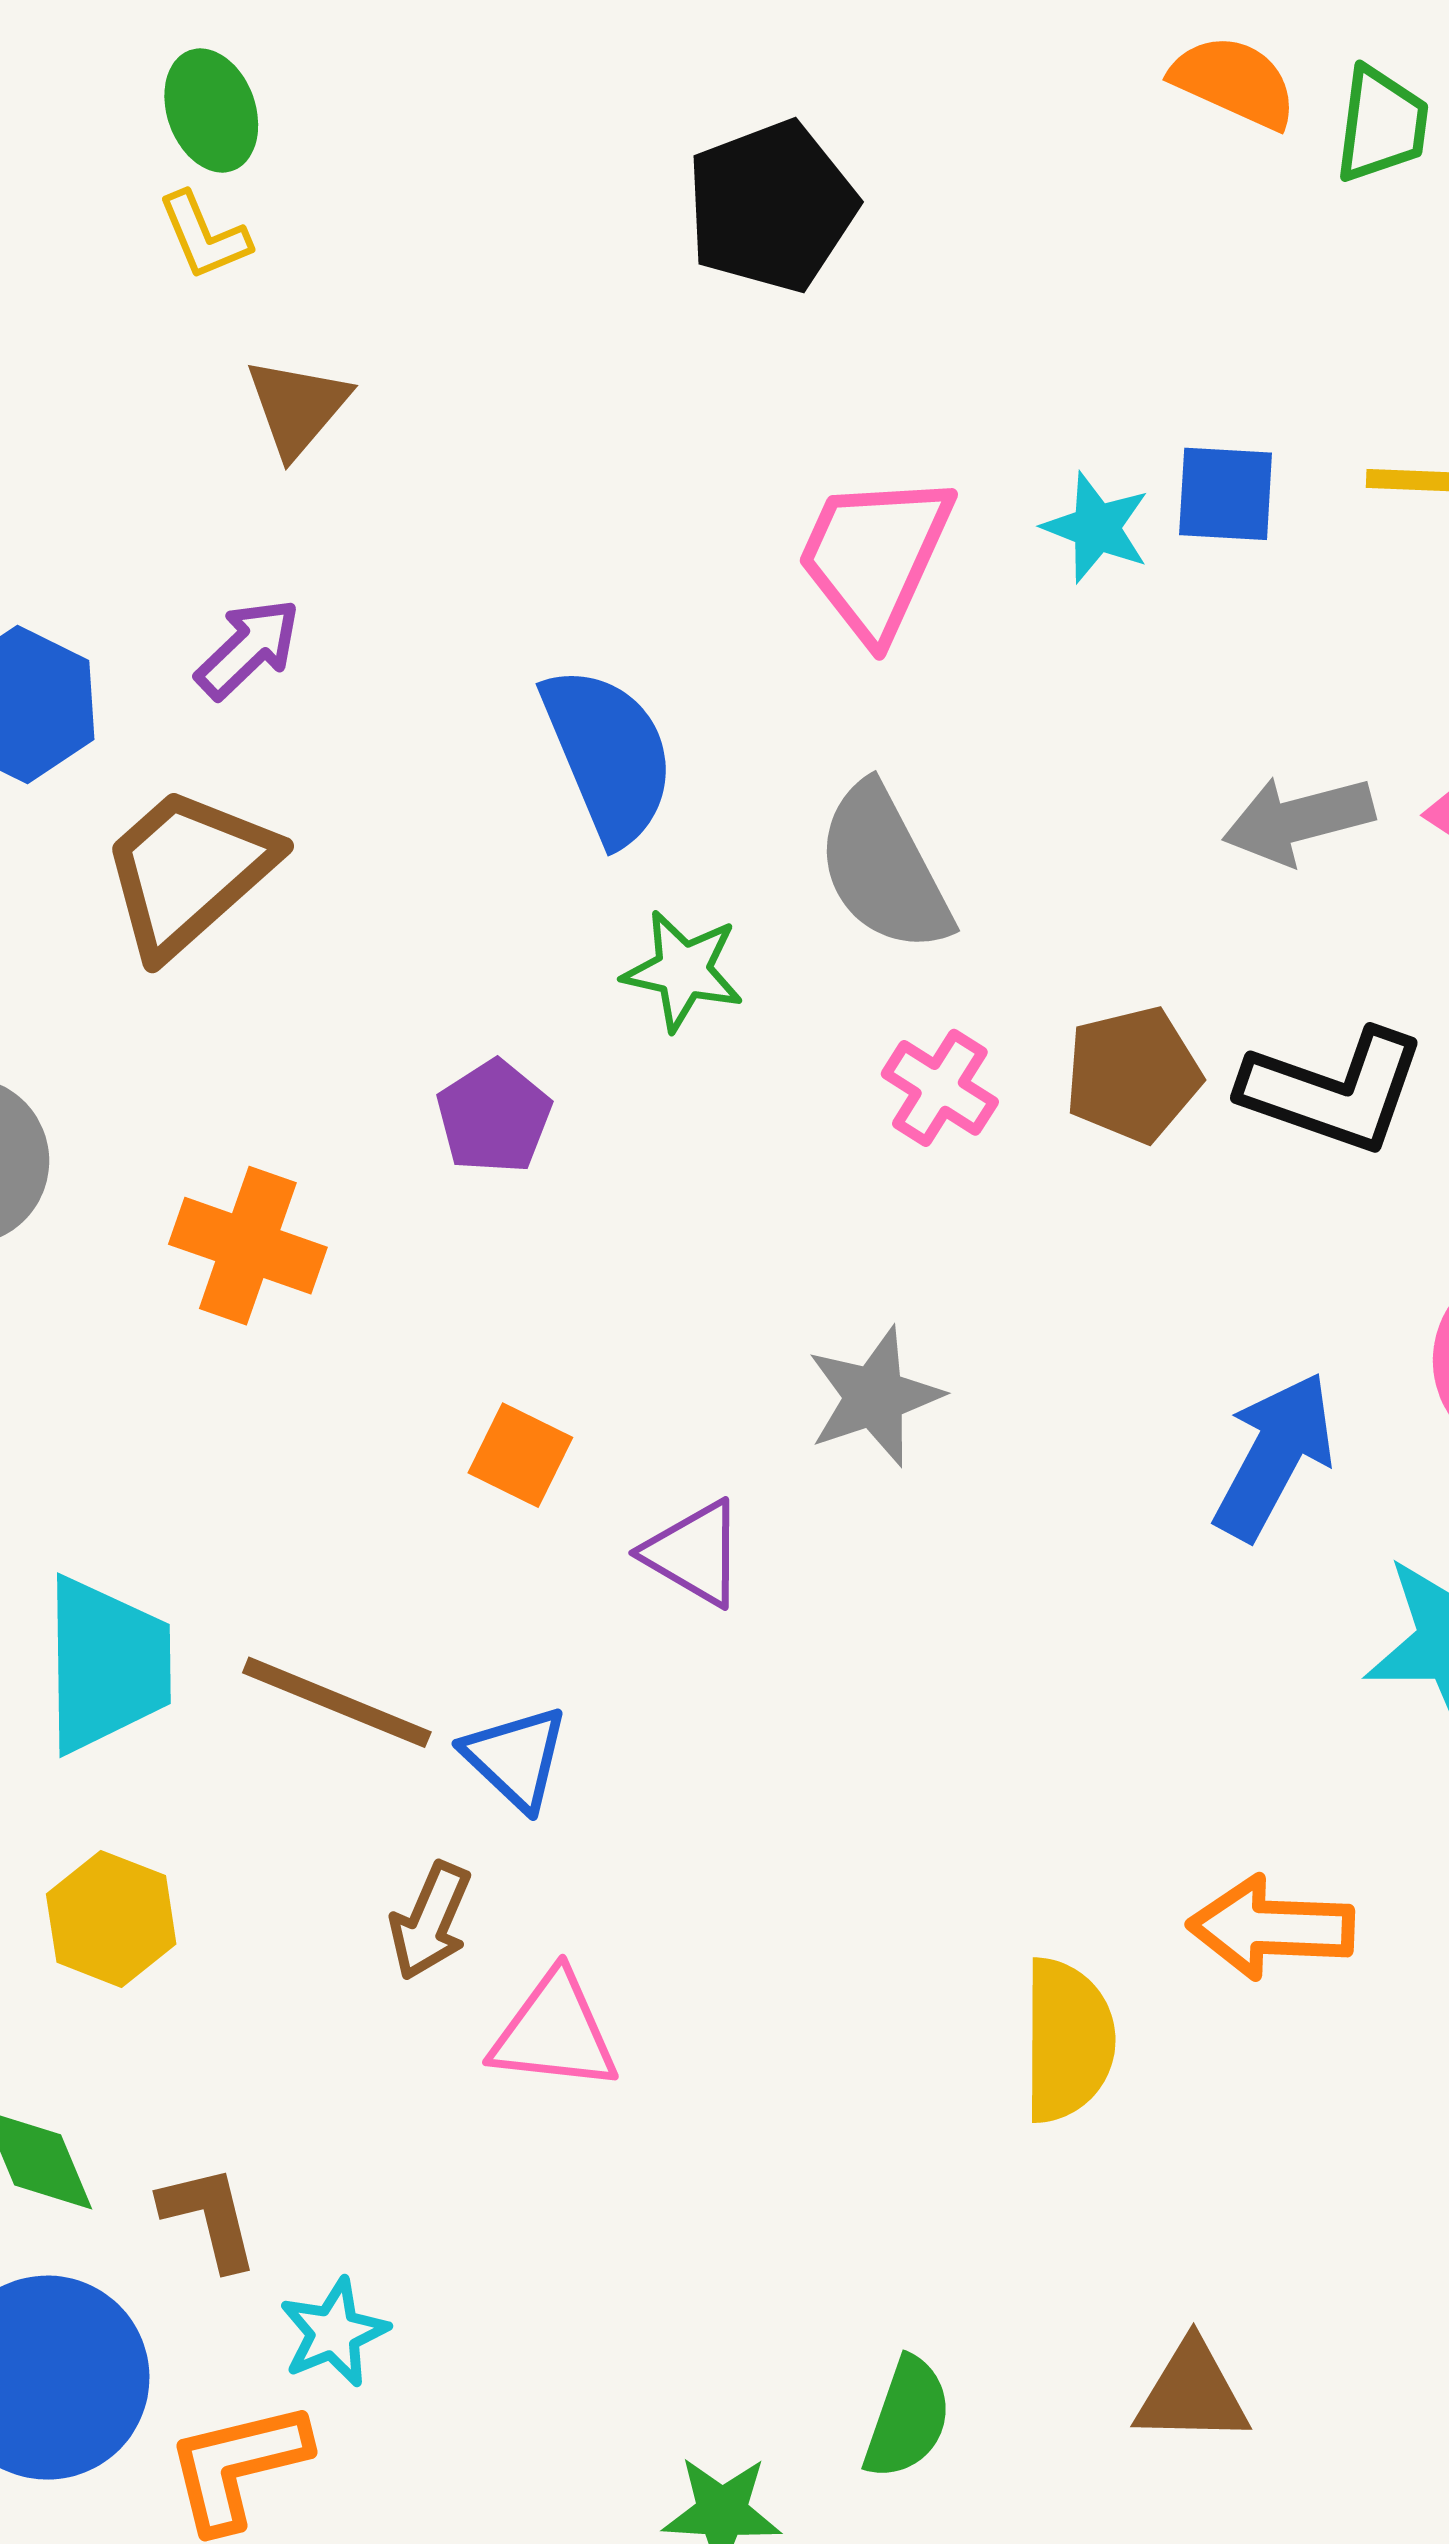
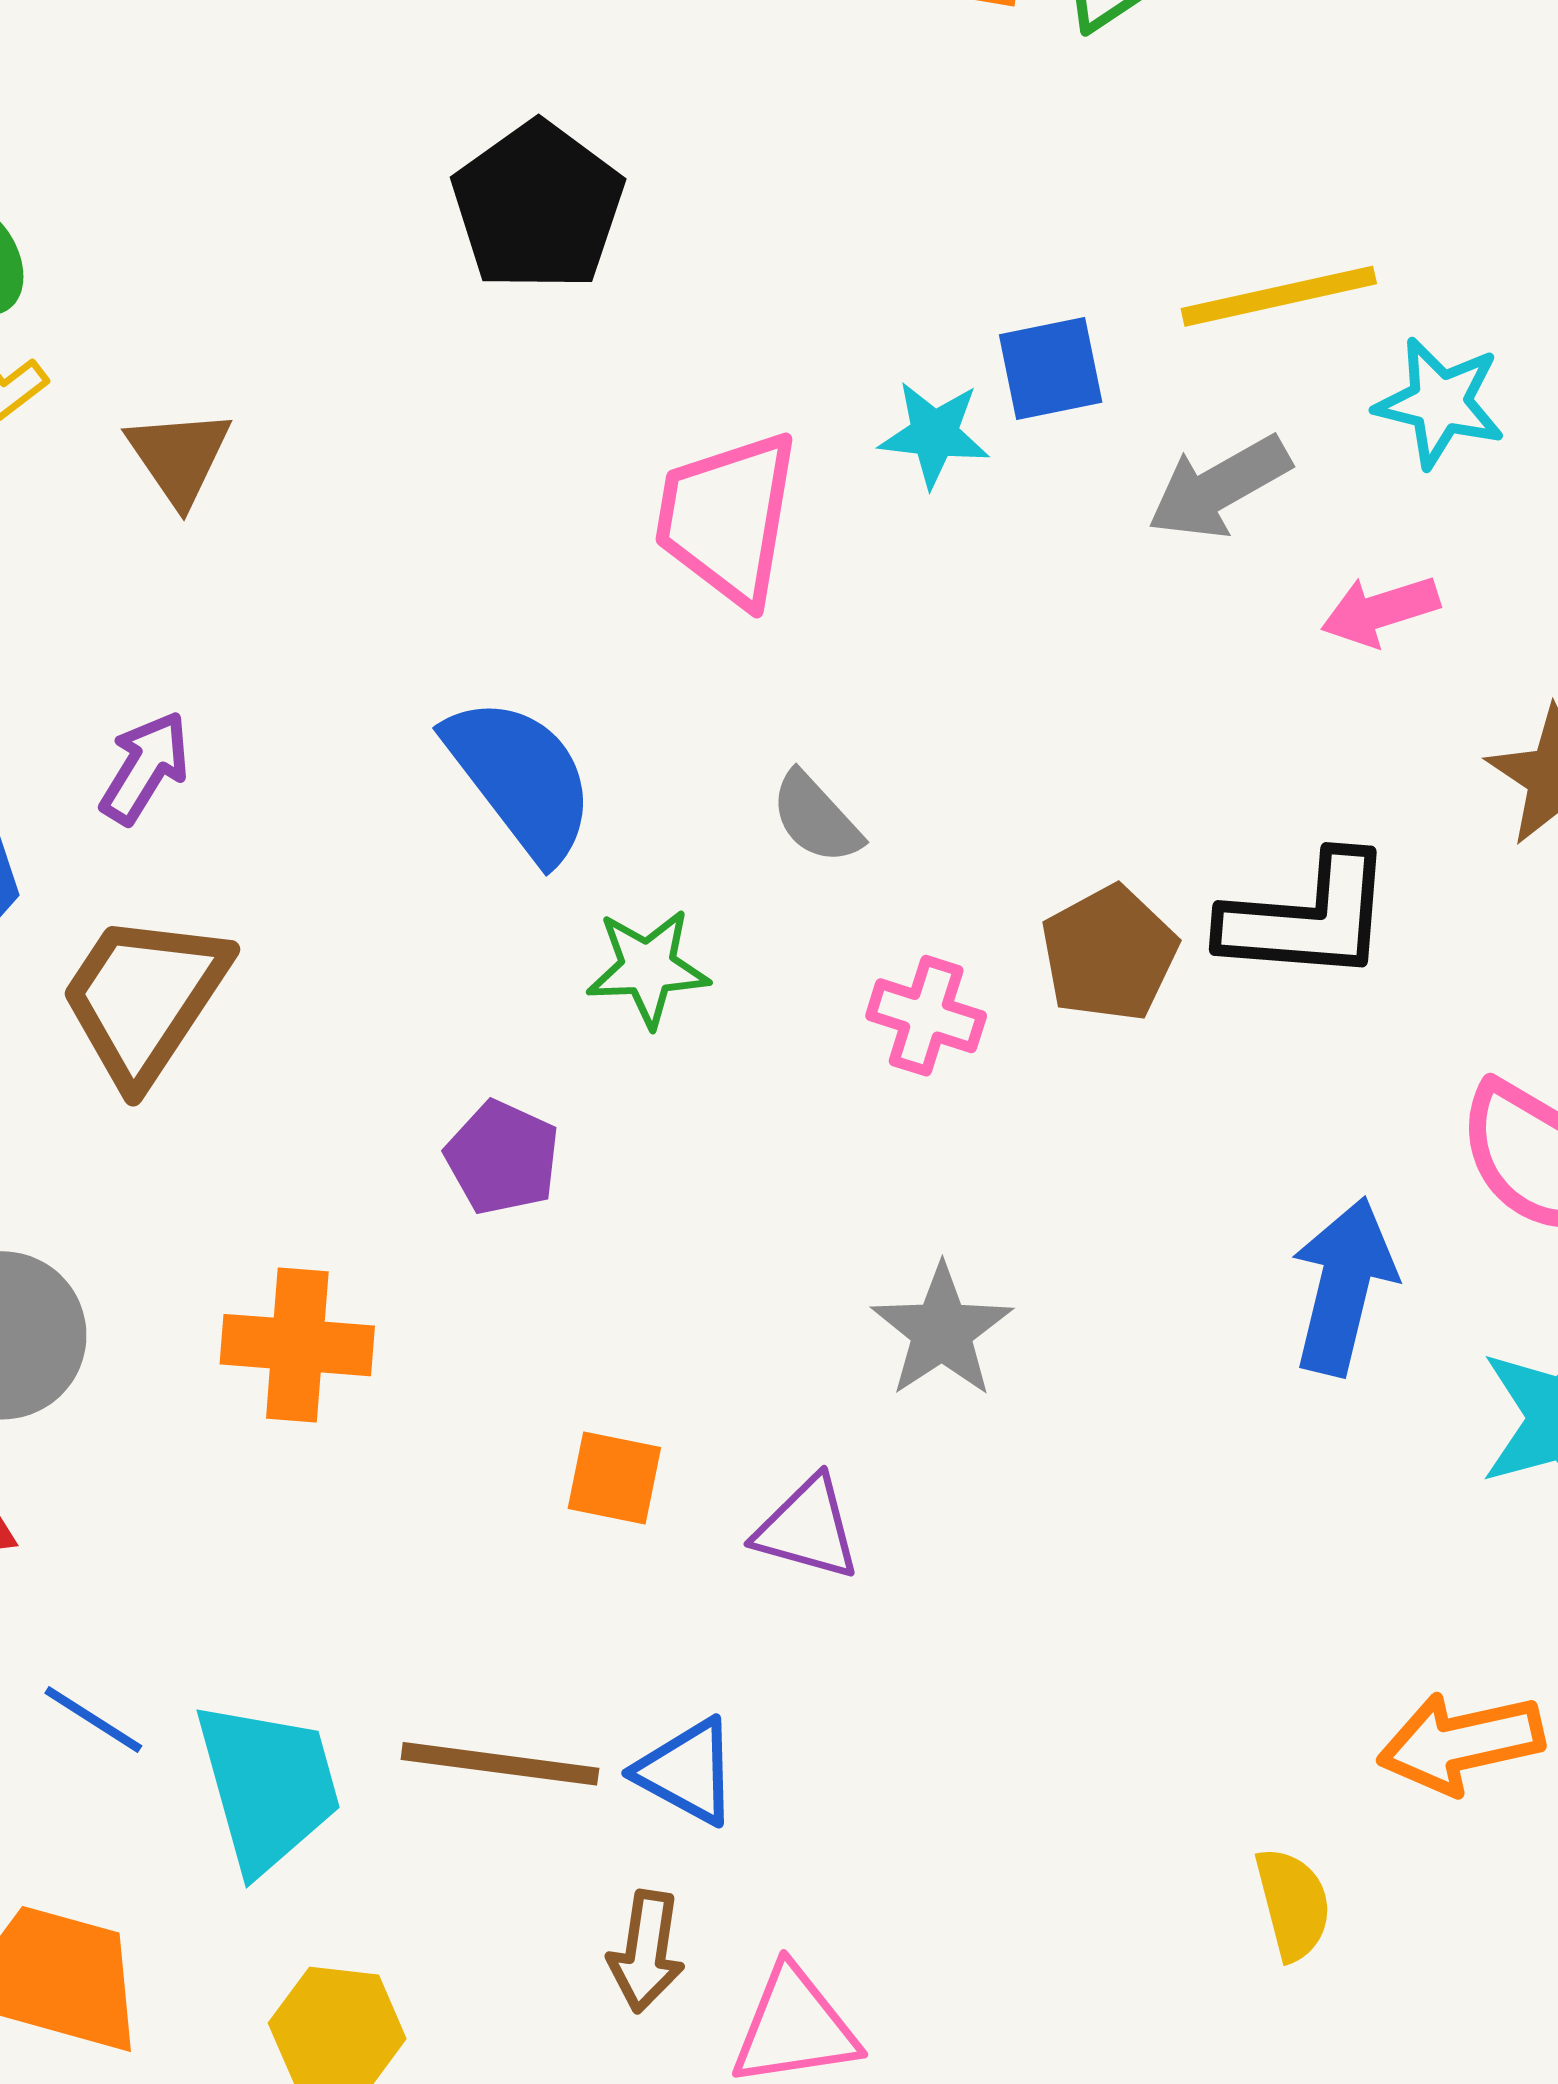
brown triangle: (297, 407) -> (179, 457), moved
gray arrow: (1298, 820) -> (1219, 487), moved
gray semicircle: (884, 869) -> (816, 818), size x0.6
yellow semicircle: (1068, 2040) -> (1293, 1904), size x0.7

